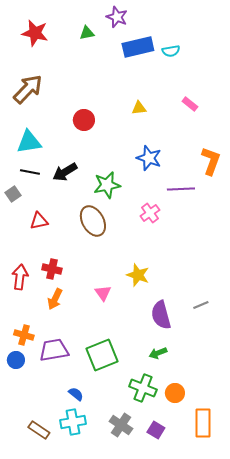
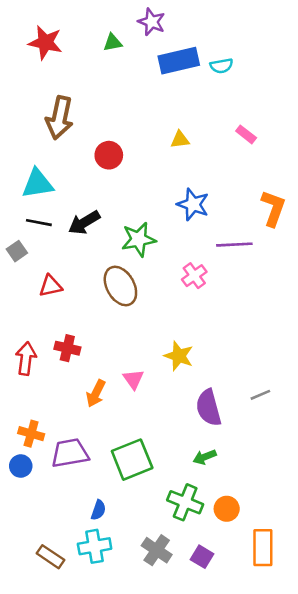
brown arrow: (28, 89) -> (60, 118), moved, turned 148
orange arrow: (55, 299) -> (96, 393), moved
blue semicircle: (76, 394) -> (98, 510), turned 70

